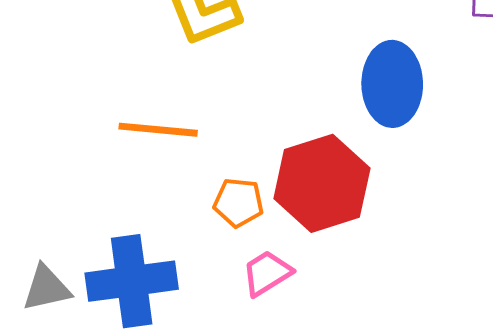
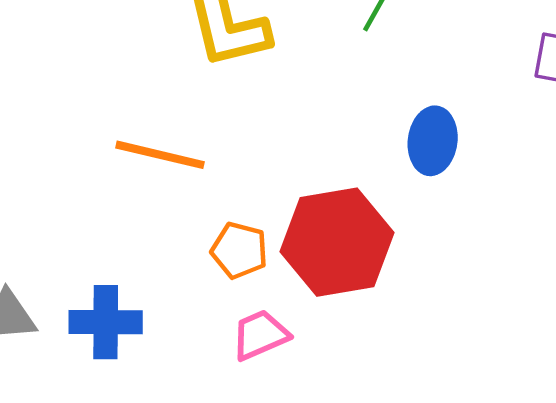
blue ellipse: (392, 84) -> (433, 141), size x0.7
blue cross: (132, 281) -> (106, 322), size x0.7

